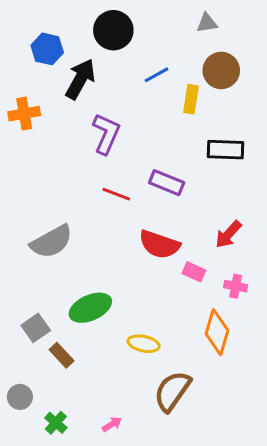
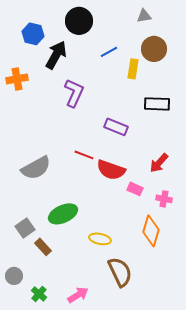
red line: (116, 194) -> (84, 155), moved
brown semicircle: (172, 391) -> (120, 272), turned 120
pink arrow: (112, 424) -> (78, 295), size x1.5

